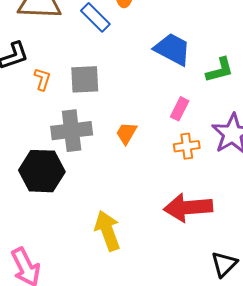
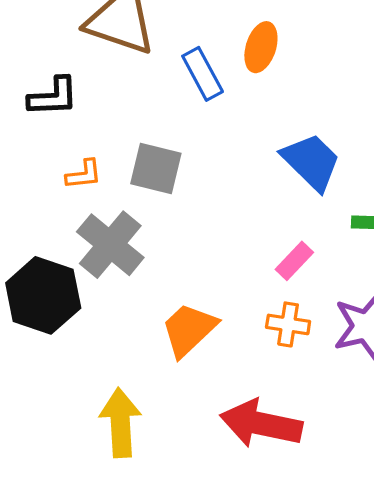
orange L-shape: (42, 79) -> (84, 174), moved, turned 50
gray cross: (72, 131) -> (110, 245), turned 30
orange trapezoid: (126, 133) -> (189, 330), moved, size x1.5

